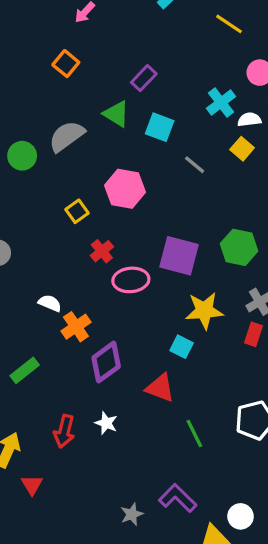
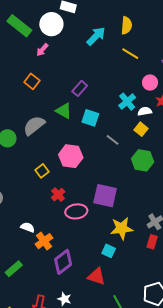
green hexagon: (239, 247) -> (143, 160), moved

